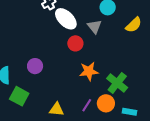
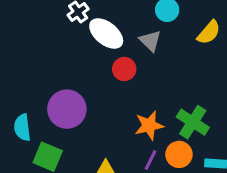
purple circle: (35, 66) -> (67, 109), size x1.6
orange star: (89, 71) -> (149, 125), moved

